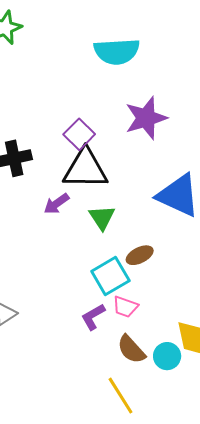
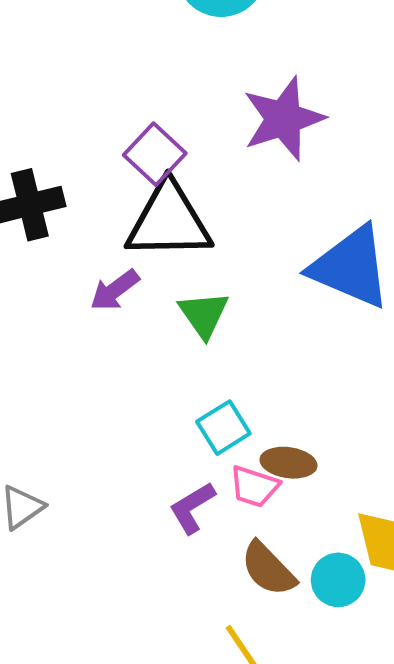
brown ellipse: (140, 255) -> (288, 463), moved, turned 36
cyan square: (110, 276) -> (223, 428), size x0.7

